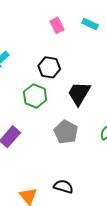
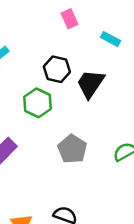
cyan rectangle: (90, 24) -> (111, 39), moved
black trapezoid: (79, 93) -> (90, 84), moved

